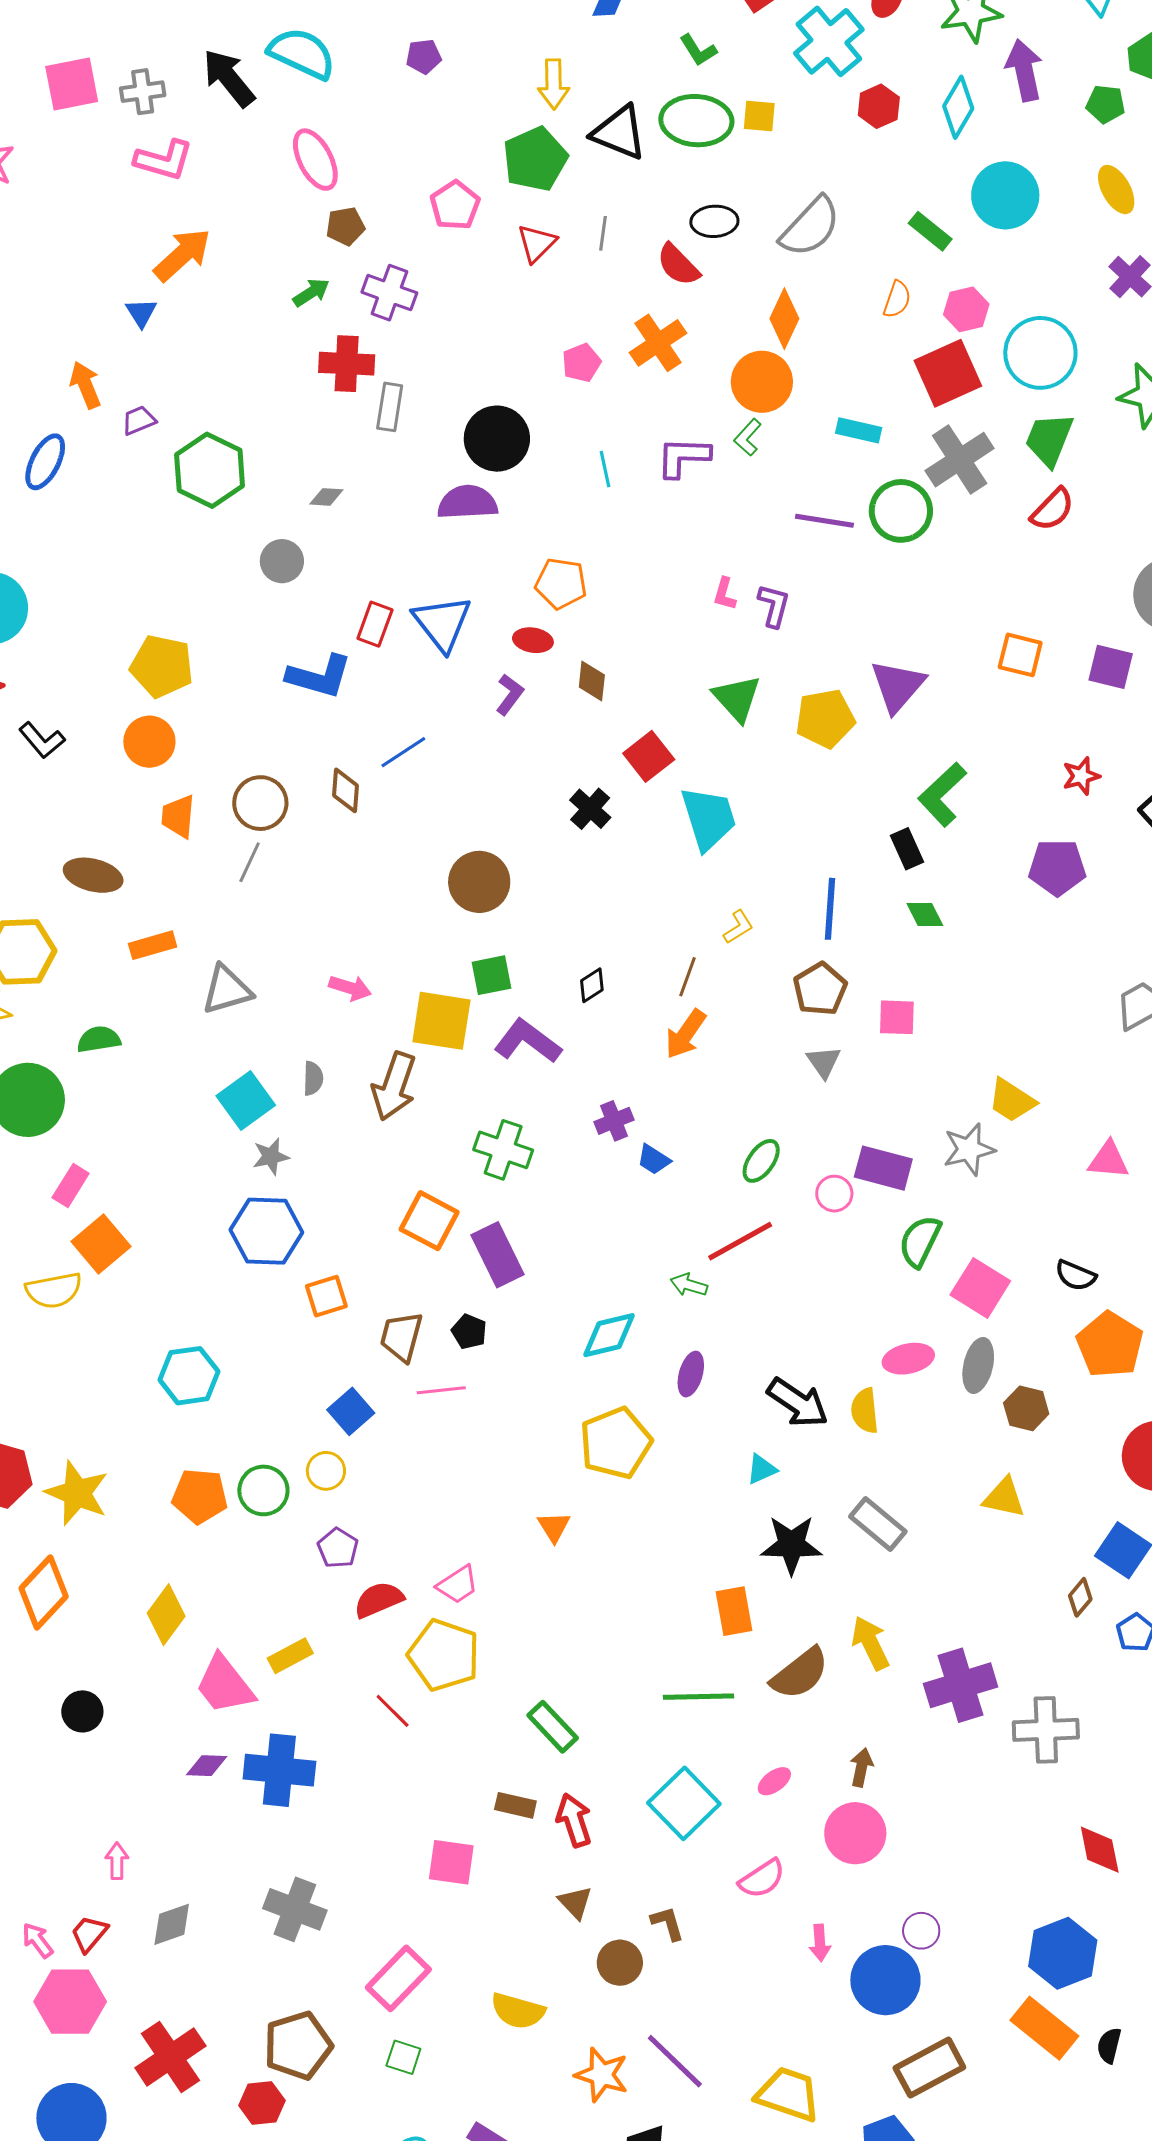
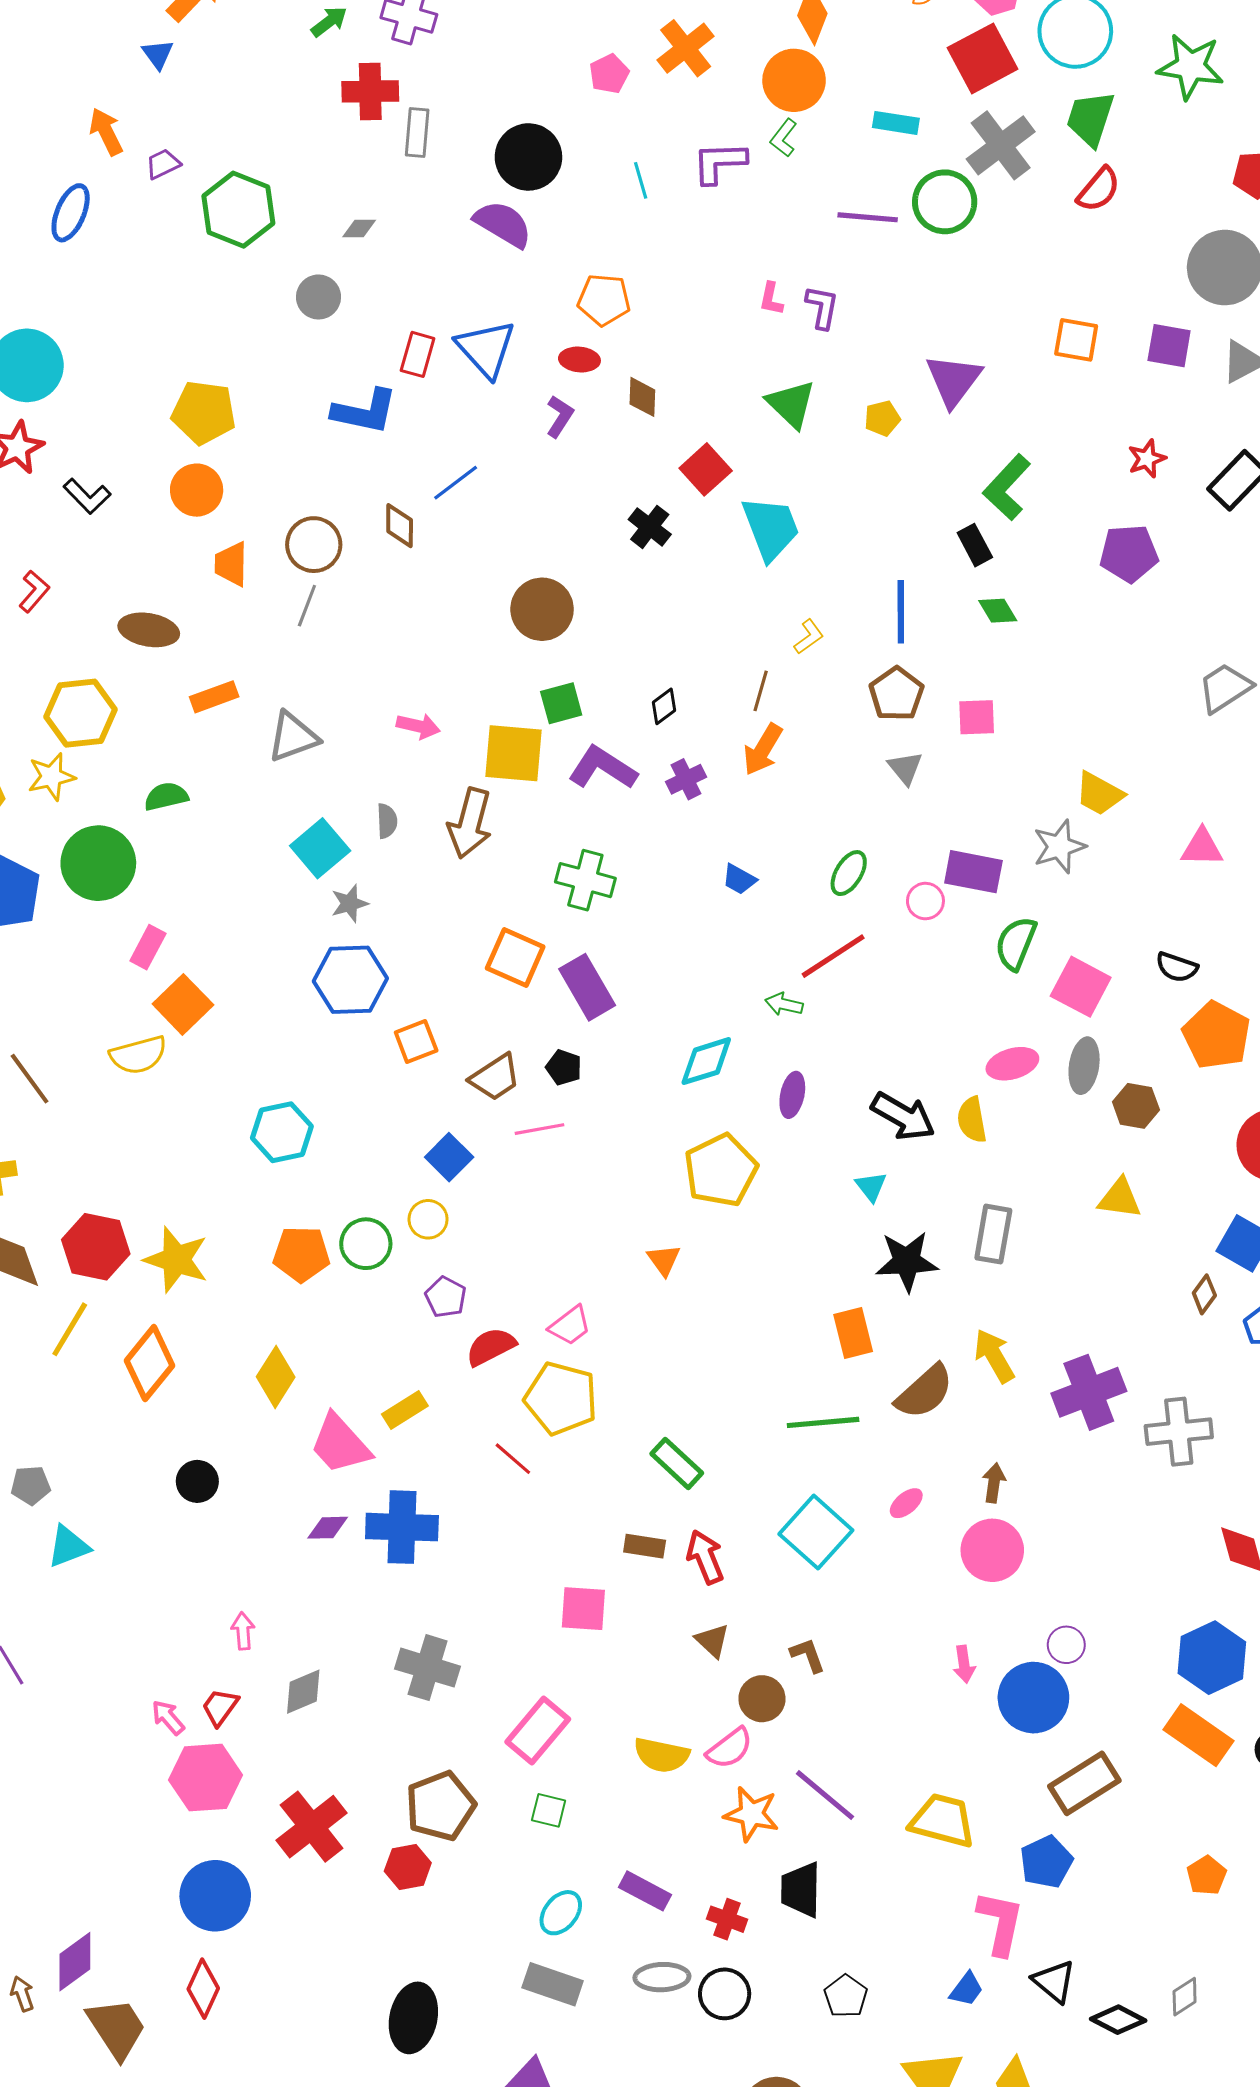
purple semicircle: (467, 502) -> (503, 224), turned 38
yellow pentagon: (825, 718) -> (882, 418), size x0.6
purple cross: (614, 1121) -> (686, 779), moved
brown trapezoid: (401, 1337) -> (495, 1077), turned -134
cyan triangle: (762, 1469) -> (871, 1187), turned -40
gray rectangle: (878, 1524) -> (993, 1234), turned 64
pink semicircle: (762, 1879) -> (730, 1748), moved

